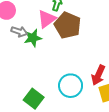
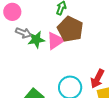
pink triangle: (47, 19) -> (55, 41), moved

